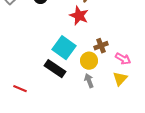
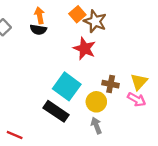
brown cross: (101, 46) -> (111, 84), turned 32
yellow triangle: (120, 79) -> (139, 82), moved

